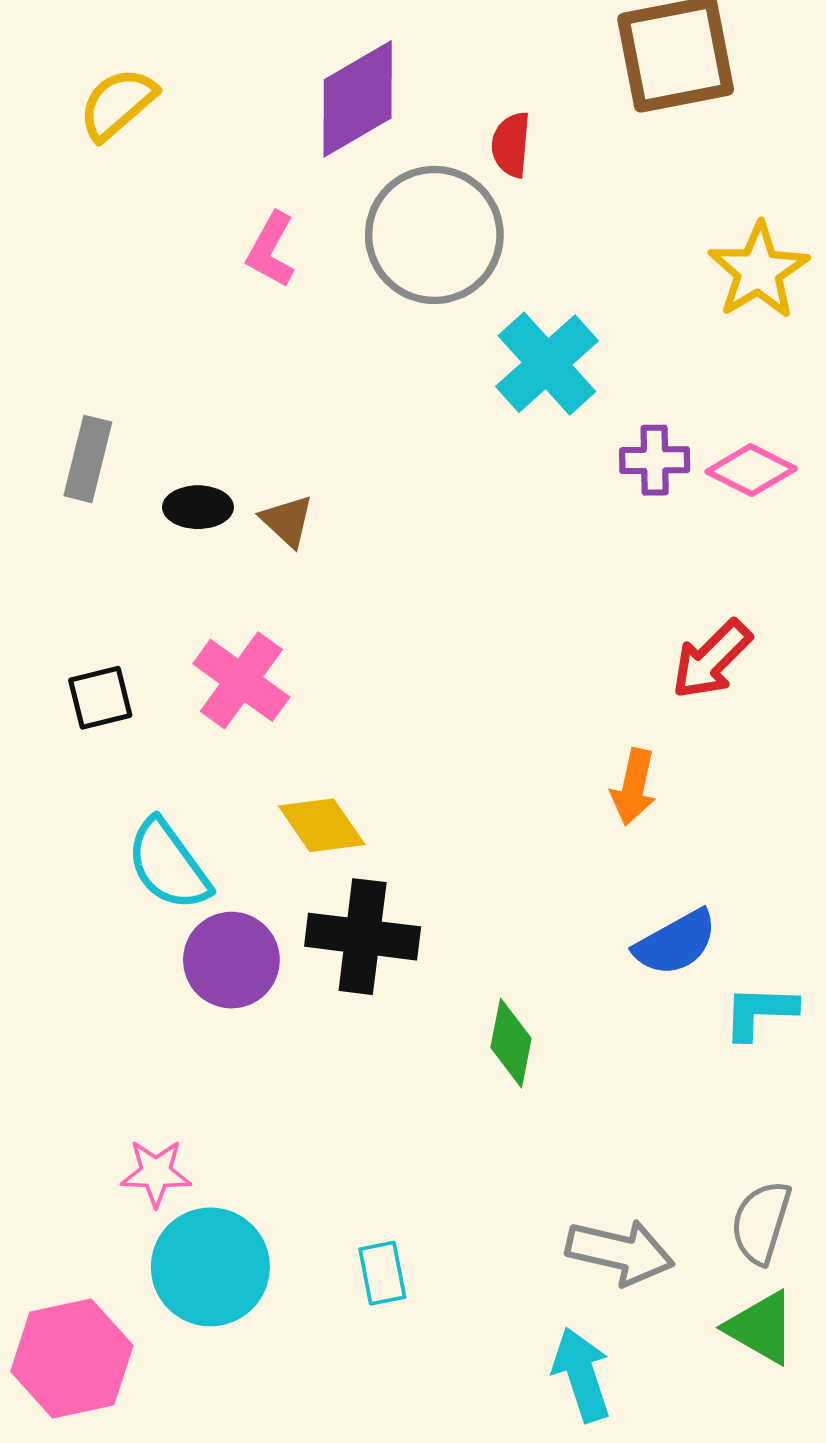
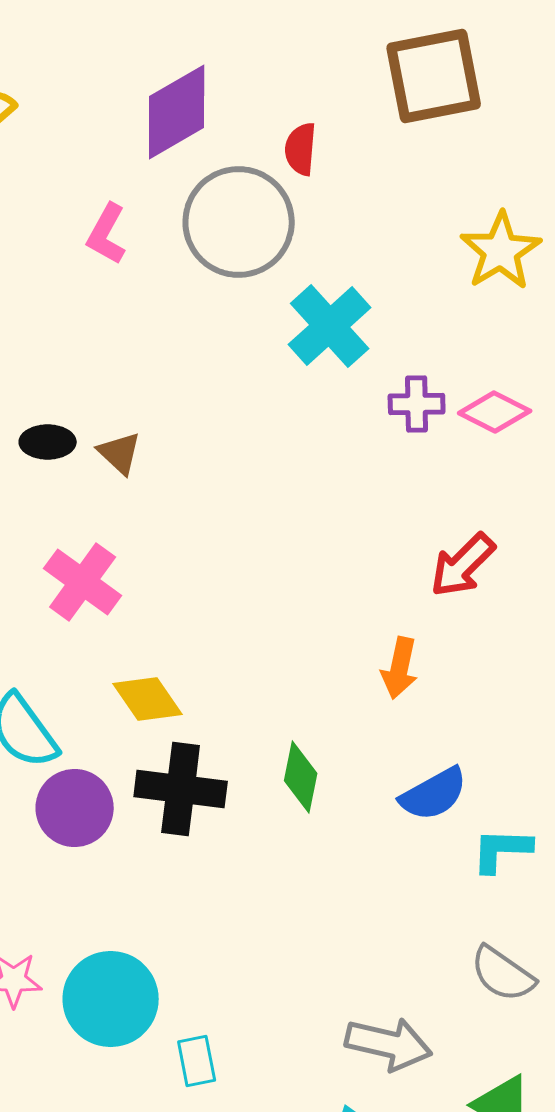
green diamond: (511, 1043) -> (301, 777), moved
gray semicircle: (761, 1222) -> (503, 974), moved, turned -72
cyan circle: (210, 1267) -> (111, 999), moved

